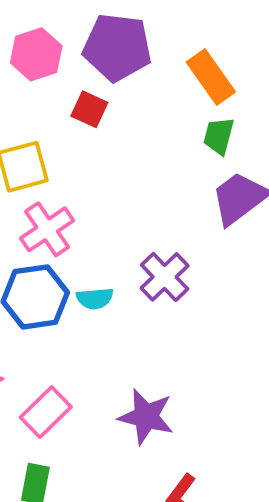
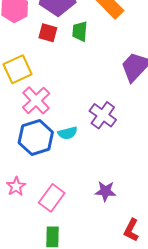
green trapezoid: (219, 136) -> (80, 31), moved
purple star: (146, 417) -> (105, 191), size x0.7

